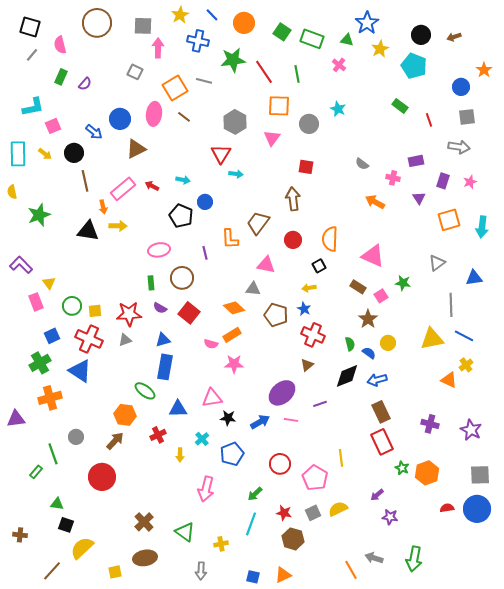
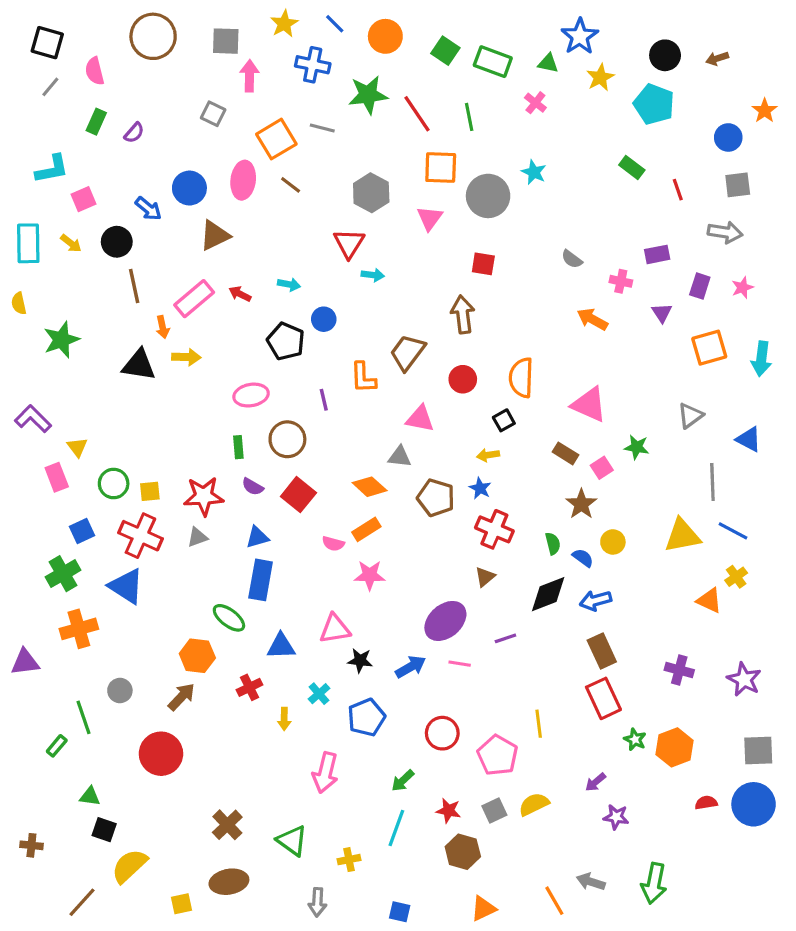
gray circle: (309, 124) -> (488, 196), size x1.4
blue triangle: (474, 278) -> (749, 439), turned 36
orange triangle: (283, 575) -> (483, 909), moved

